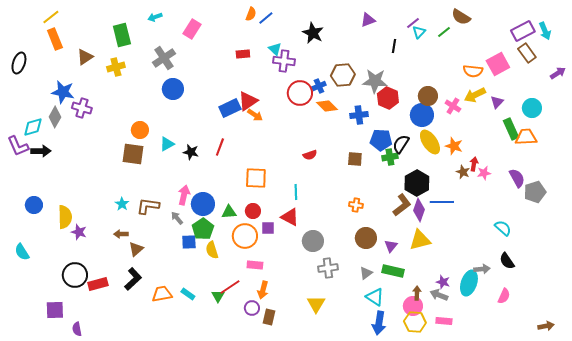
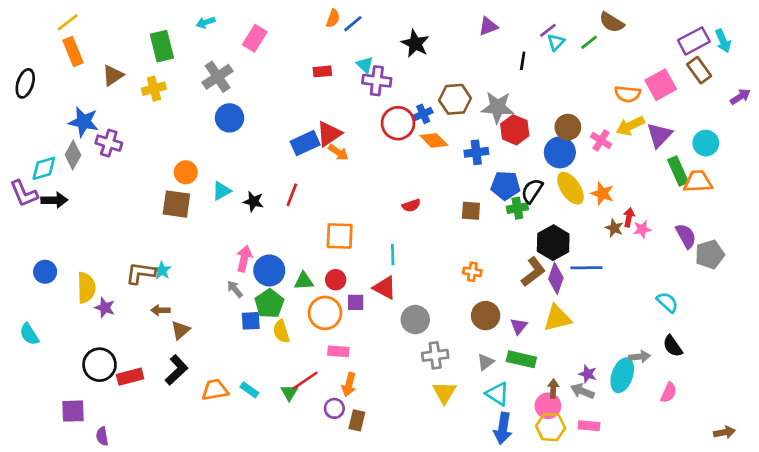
purple triangle: (497, 102) -> (659, 135), size x1.5
brown L-shape: (148, 206) -> (141, 273), moved
yellow triangle: (316, 304) -> (444, 393), moved

